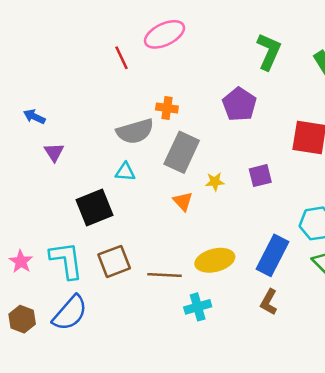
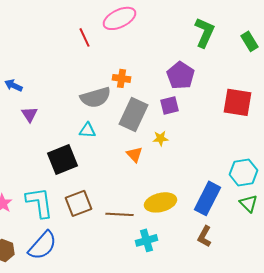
purple square: (260, 176) -> (170, 105), moved

